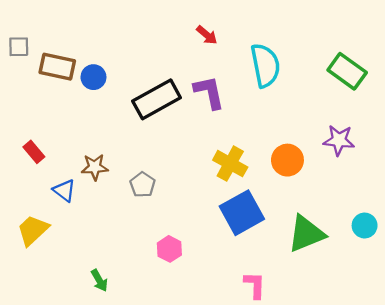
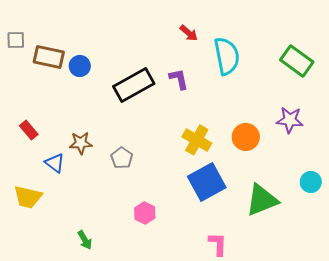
red arrow: (207, 35) -> (189, 33), moved
purple L-shape: (209, 92) -> (179, 79), size x0.7
cyan circle: (365, 226) -> (311, 182), moved
yellow trapezoid: (33, 230) -> (28, 197), turned -124

